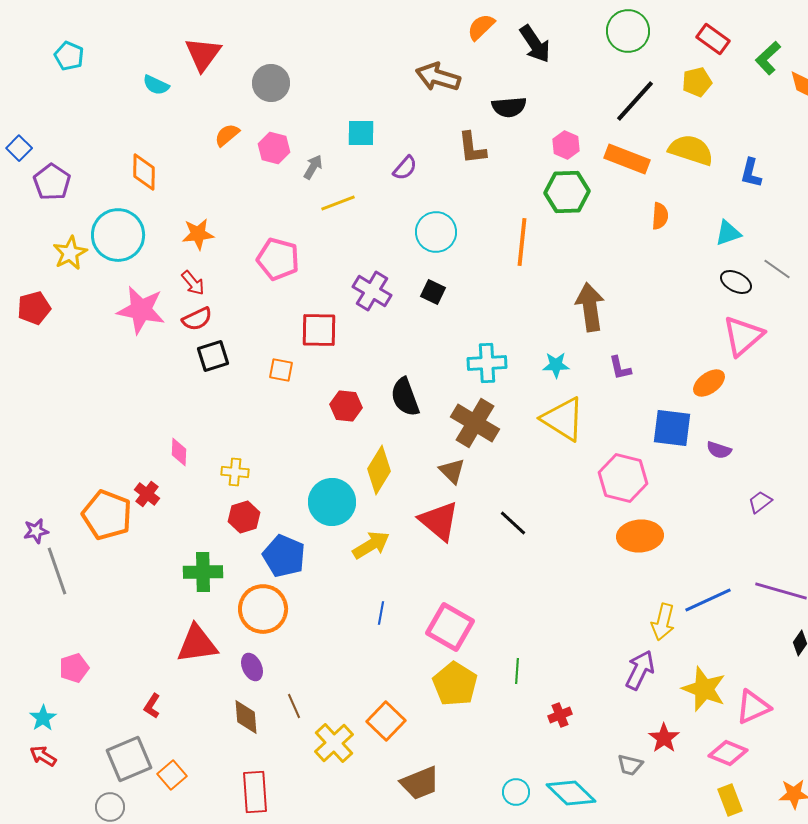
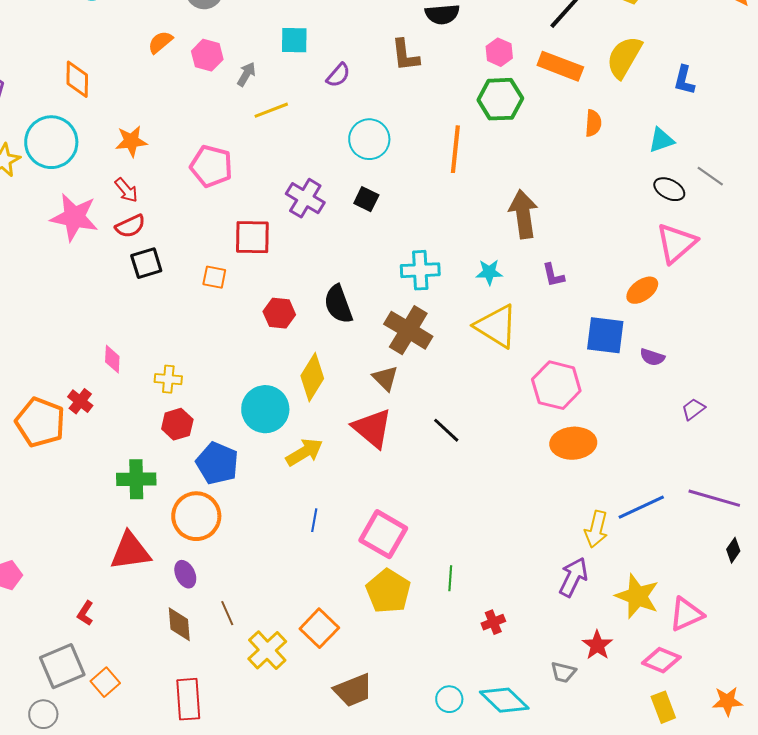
yellow semicircle: (691, 150) -> (624, 57), turned -78

